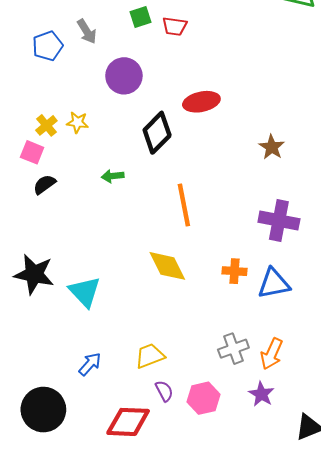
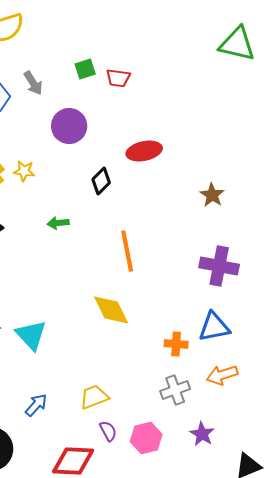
black diamond: (157, 133) -> (101, 181), size x0.7
orange cross: (234, 271) -> (176, 344), moved
orange arrow: (272, 354) -> (222, 375), moved, turned 48

